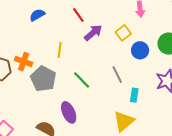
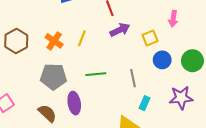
orange cross: (24, 62) -> (54, 41), moved
gray pentagon: (43, 79) -> (53, 77), moved, turned 30
green line: (82, 80) -> (96, 74), turned -66

